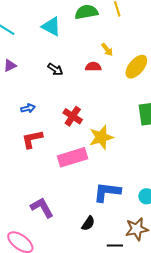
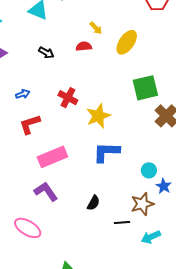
pink rectangle: (73, 157) -> (52, 157), moved
blue L-shape: (107, 192) -> (106, 152), moved

